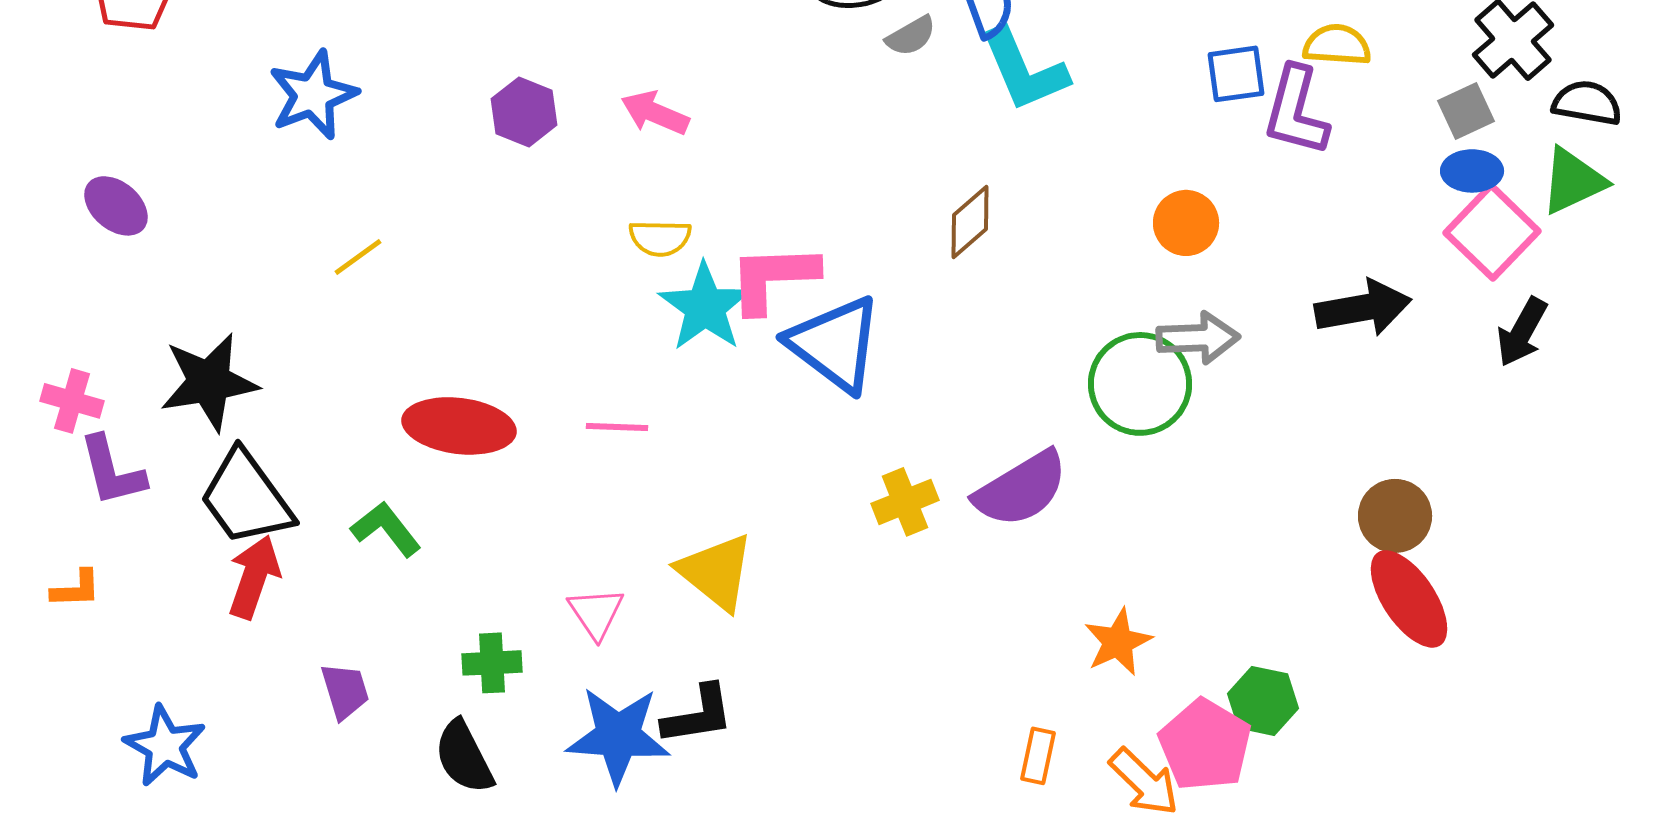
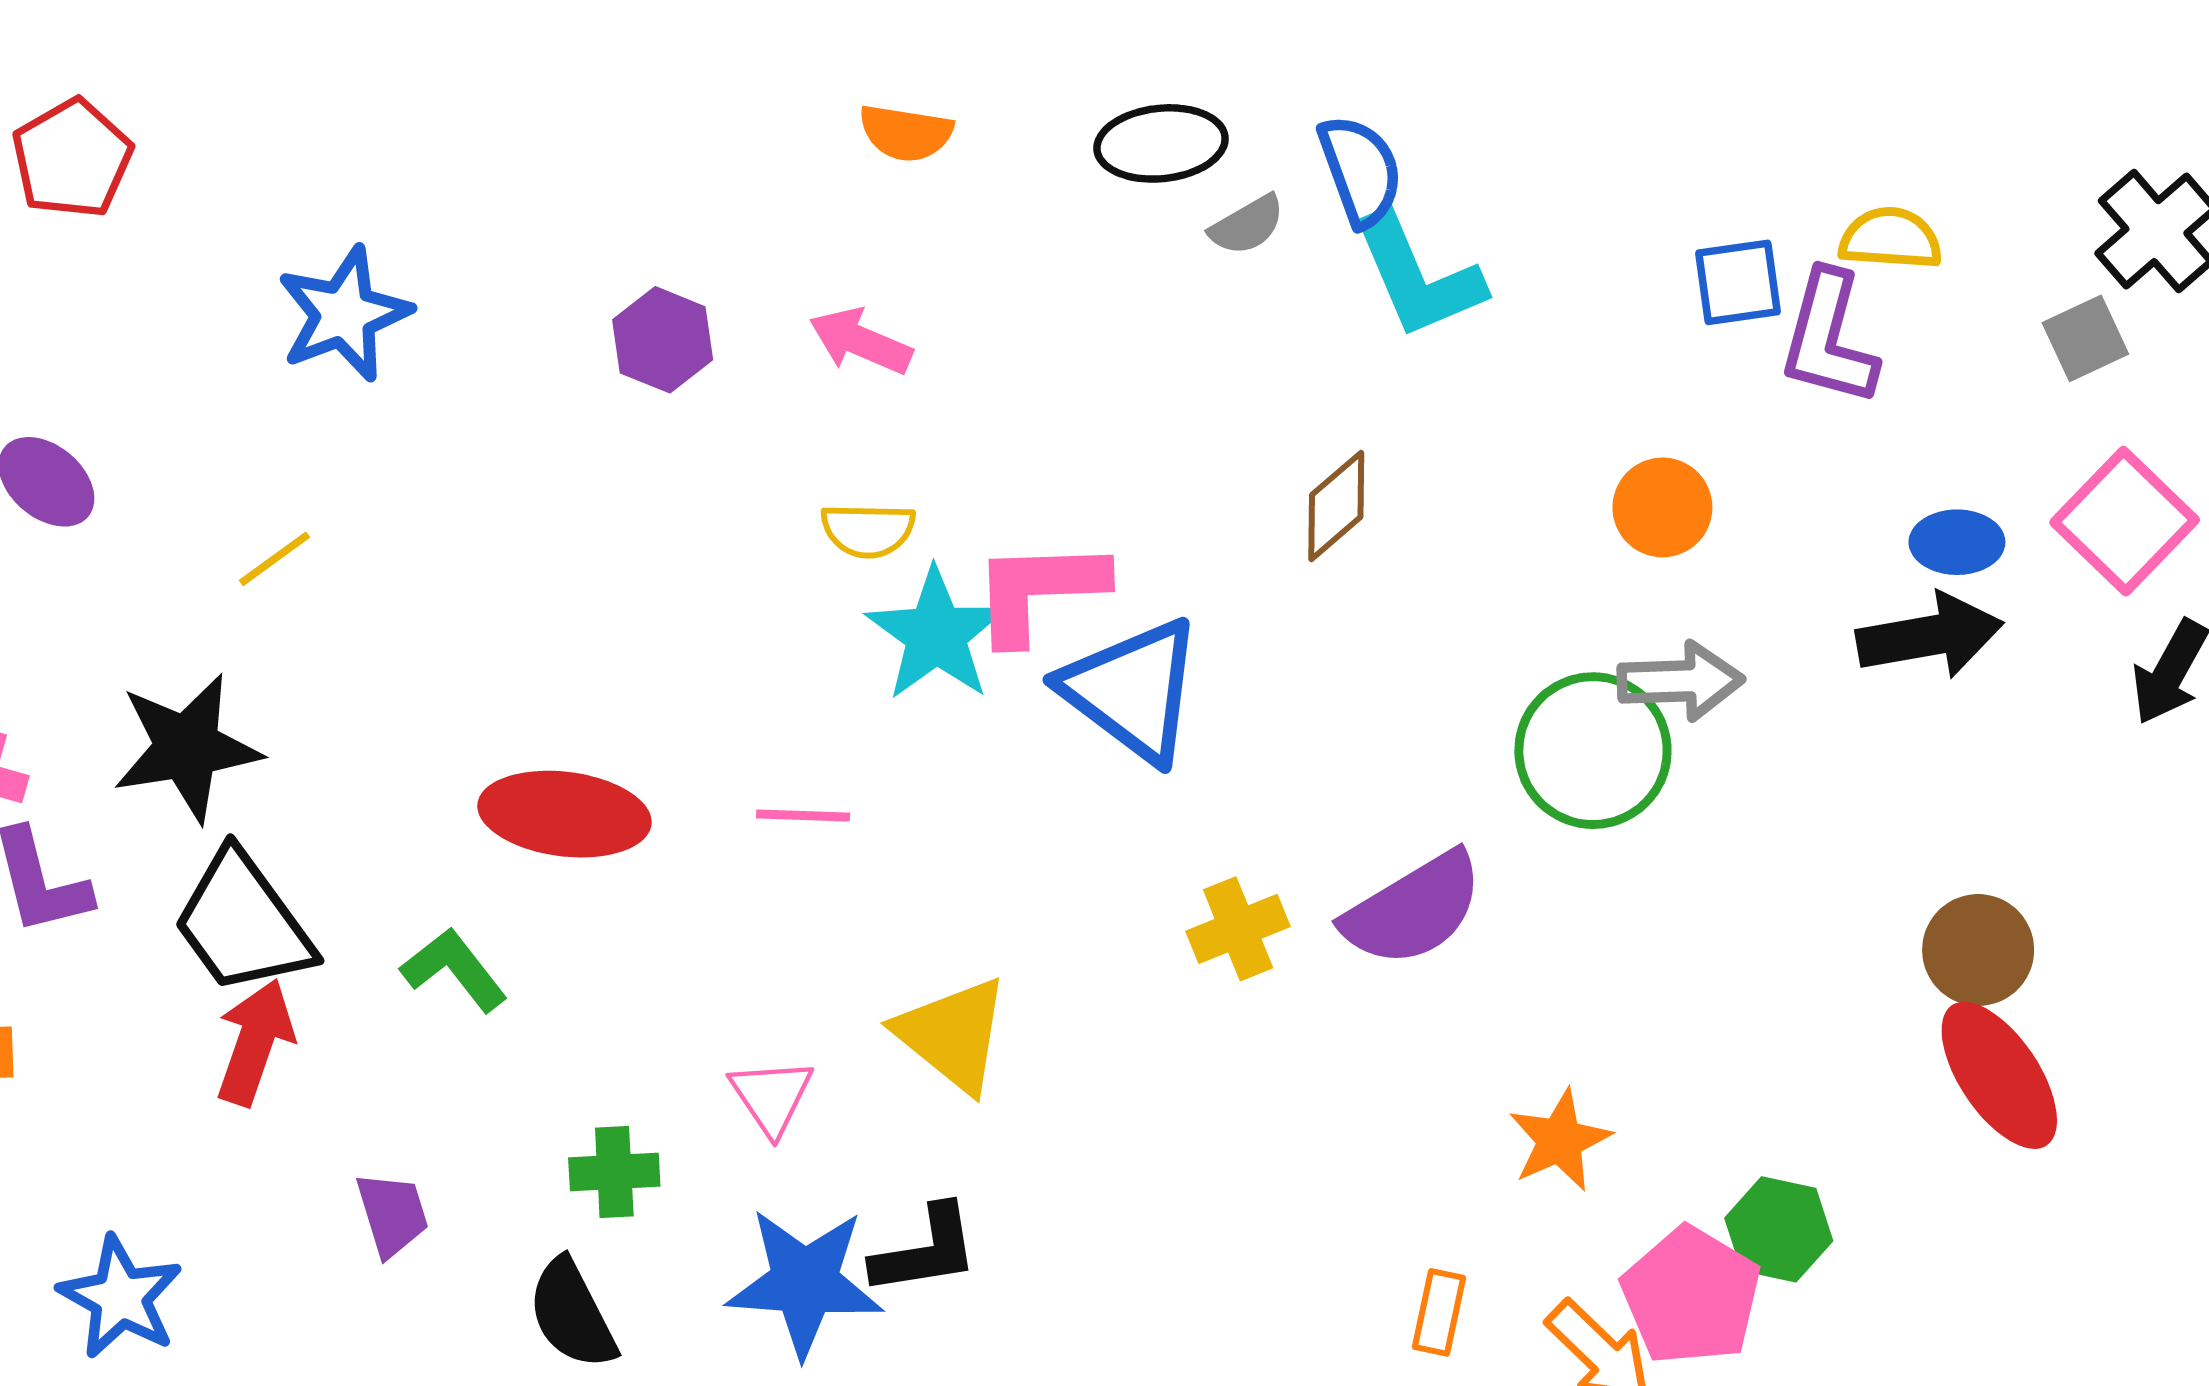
blue ellipse: (1472, 171) -> (1957, 542), moved
yellow line: (358, 257) -> (274, 559), moved

